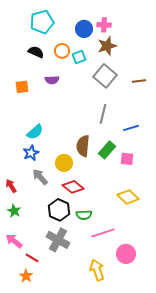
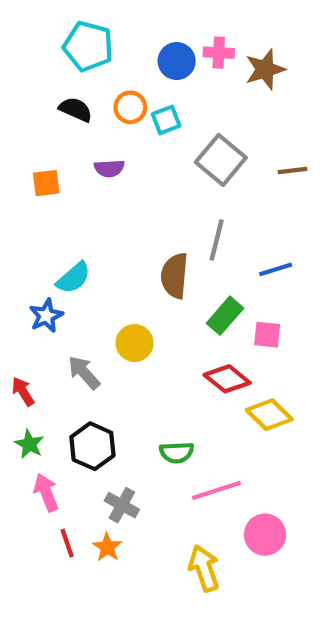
cyan pentagon: (42, 22) -> (88, 46), turned 30
brown star: (107, 46) -> (265, 69), moved
brown semicircle: (83, 146) -> (175, 276), moved
blue star: (31, 153) -> (46, 316), moved
red diamond: (73, 187) -> (227, 379), moved
black hexagon: (59, 210) -> (92, 446), moved
gray cross: (58, 240) -> (122, 505), size x0.7
pink arrow: (14, 241) -> (46, 492), moved, turned 30
red line: (32, 258) -> (67, 543), turned 40
orange star: (26, 276) -> (107, 547), moved

